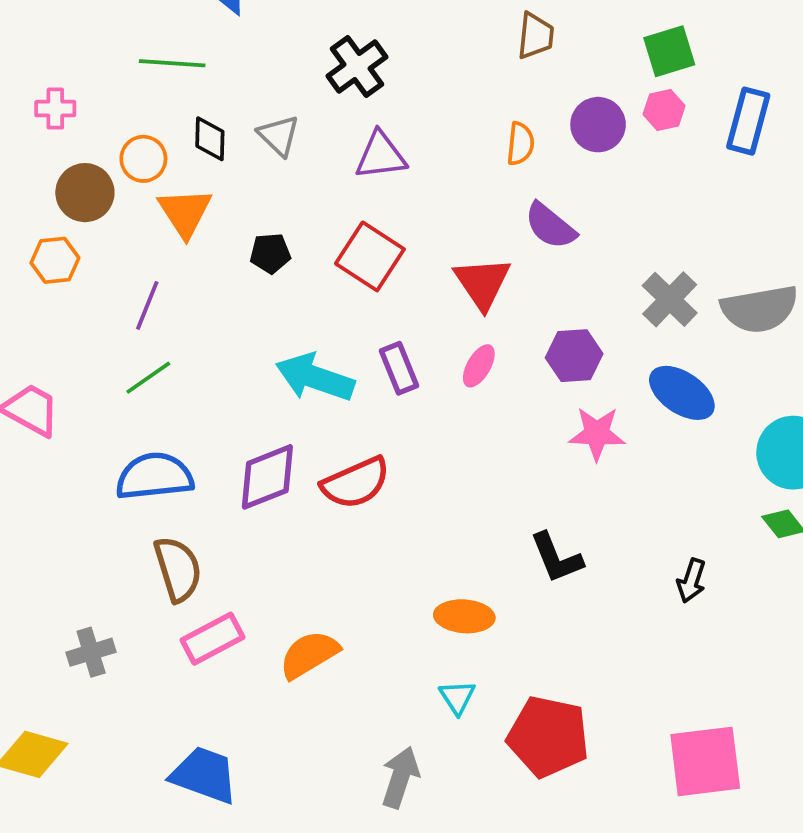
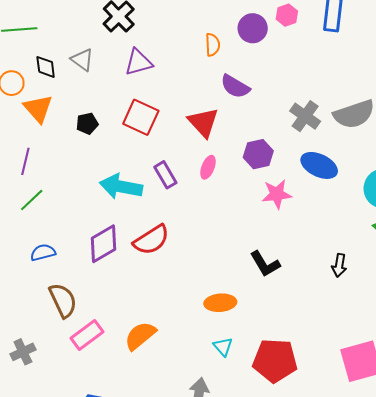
blue semicircle: (155, 476) -> (43, 252), size x0.6

